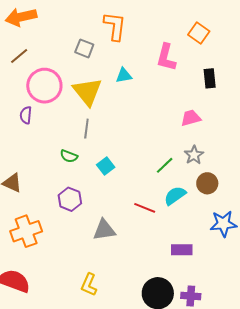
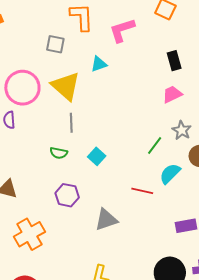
pink L-shape: (166, 57) -> (122, 30), moved, turned 68
black rectangle: (210, 78) -> (174, 61), moved

